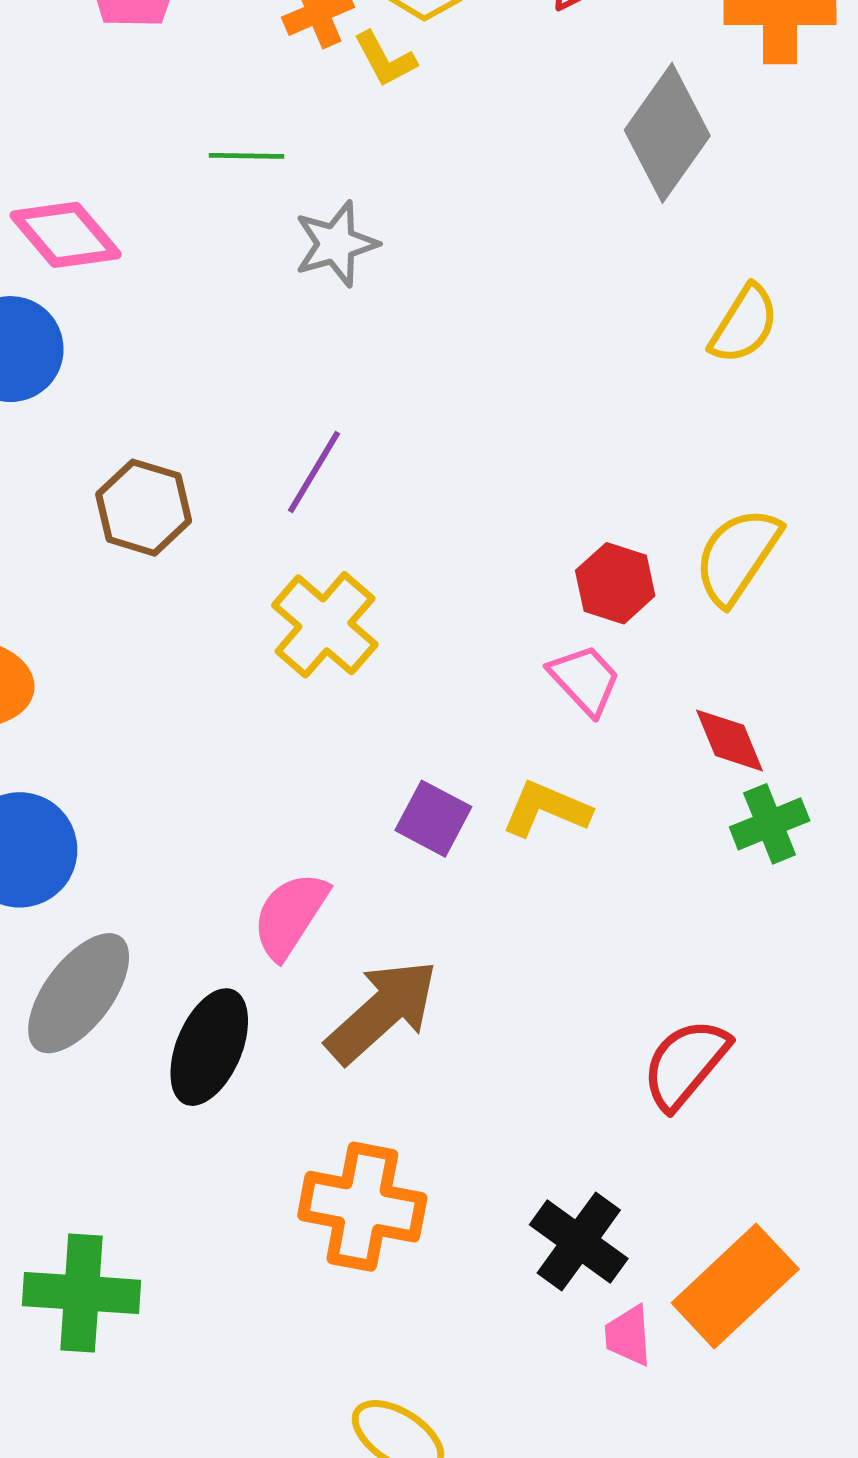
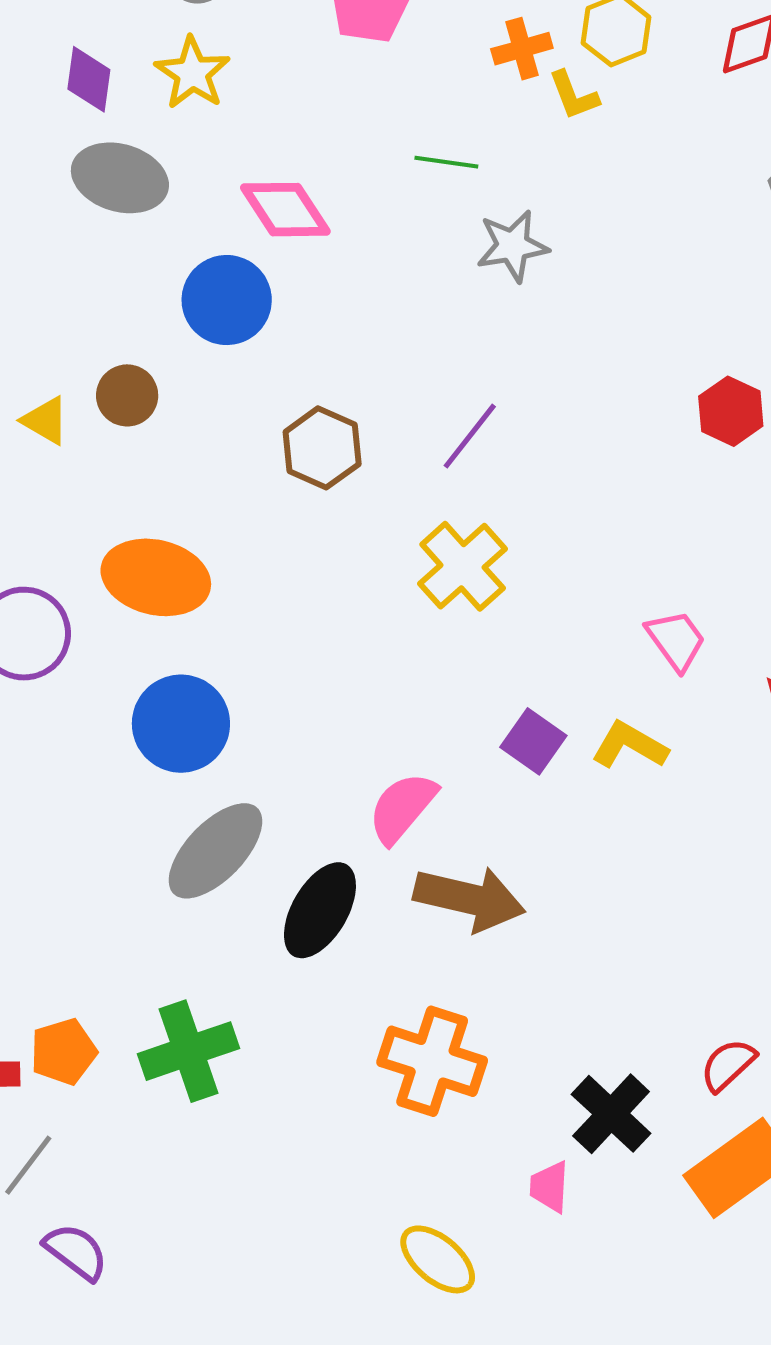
red hexagon: (615, 583) -> (731, 411), moved
brown arrow: (382, 1011) -> (470, 899), turned 48
red semicircle: (685, 1064) -> (728, 1065), moved, size x0.7
green cross: (82, 1293) -> (189, 1051), moved, turned -30
pink trapezoid: (628, 1336) -> (550, 1187), moved

